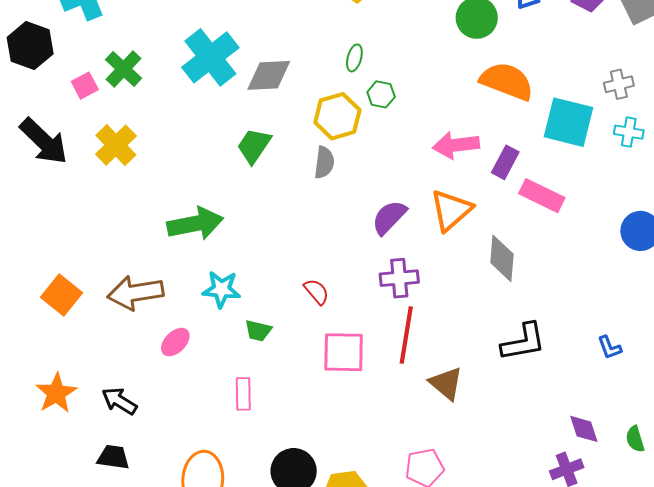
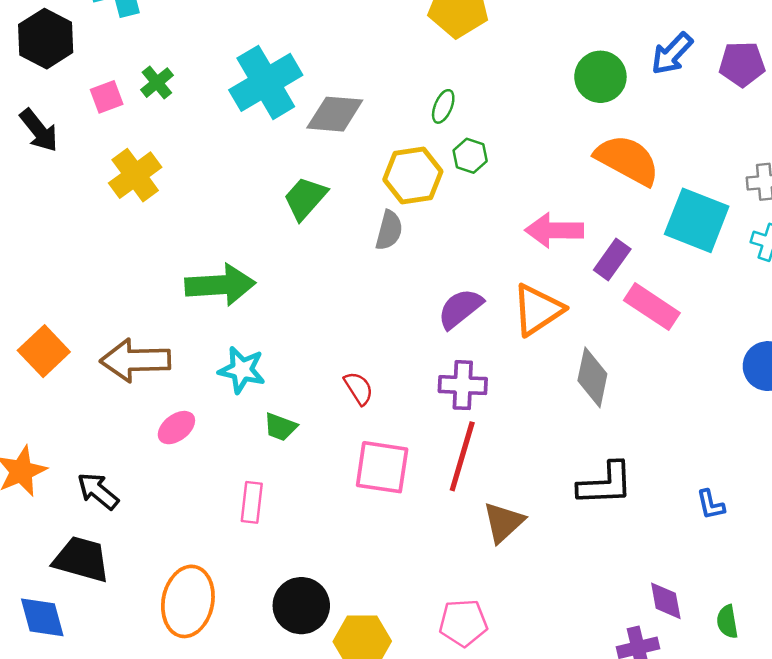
green cross: (124, 69) -> (157, 83), size x0.7
black arrow: (44, 141) -> (39, 130), moved, size x0.7
brown triangle: (446, 383) -> (503, 522), turned 30
black trapezoid: (113, 457) -> (81, 559), size x1.4

